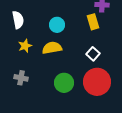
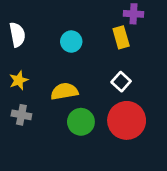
yellow star: (25, 46) -> (19, 80), moved
yellow semicircle: (52, 48) -> (64, 91), moved

